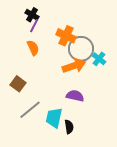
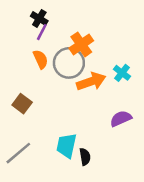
orange cross: (66, 36) -> (81, 44), turned 30
gray circle: (81, 49) -> (69, 63), moved
purple semicircle: (75, 96) -> (121, 118), moved, turned -36
gray line: (30, 110) -> (18, 153), moved

